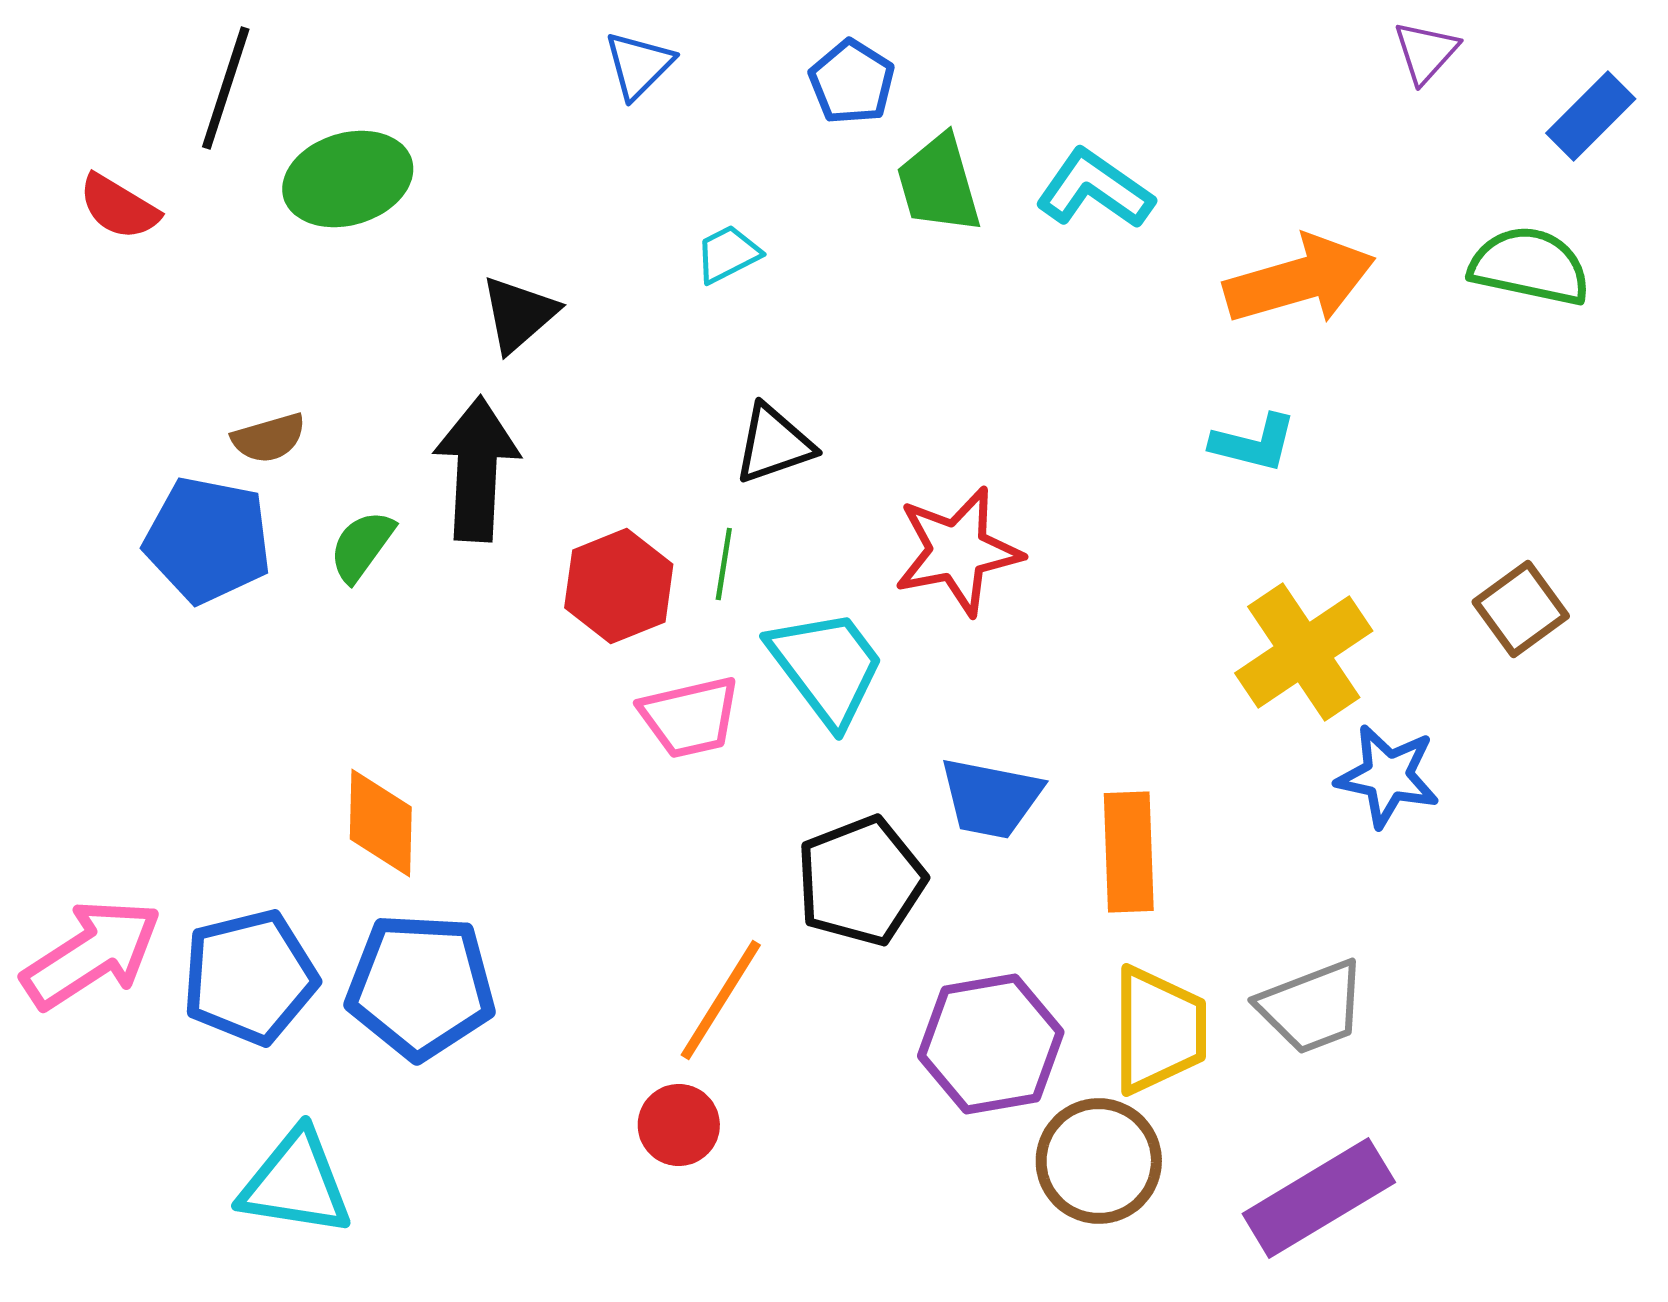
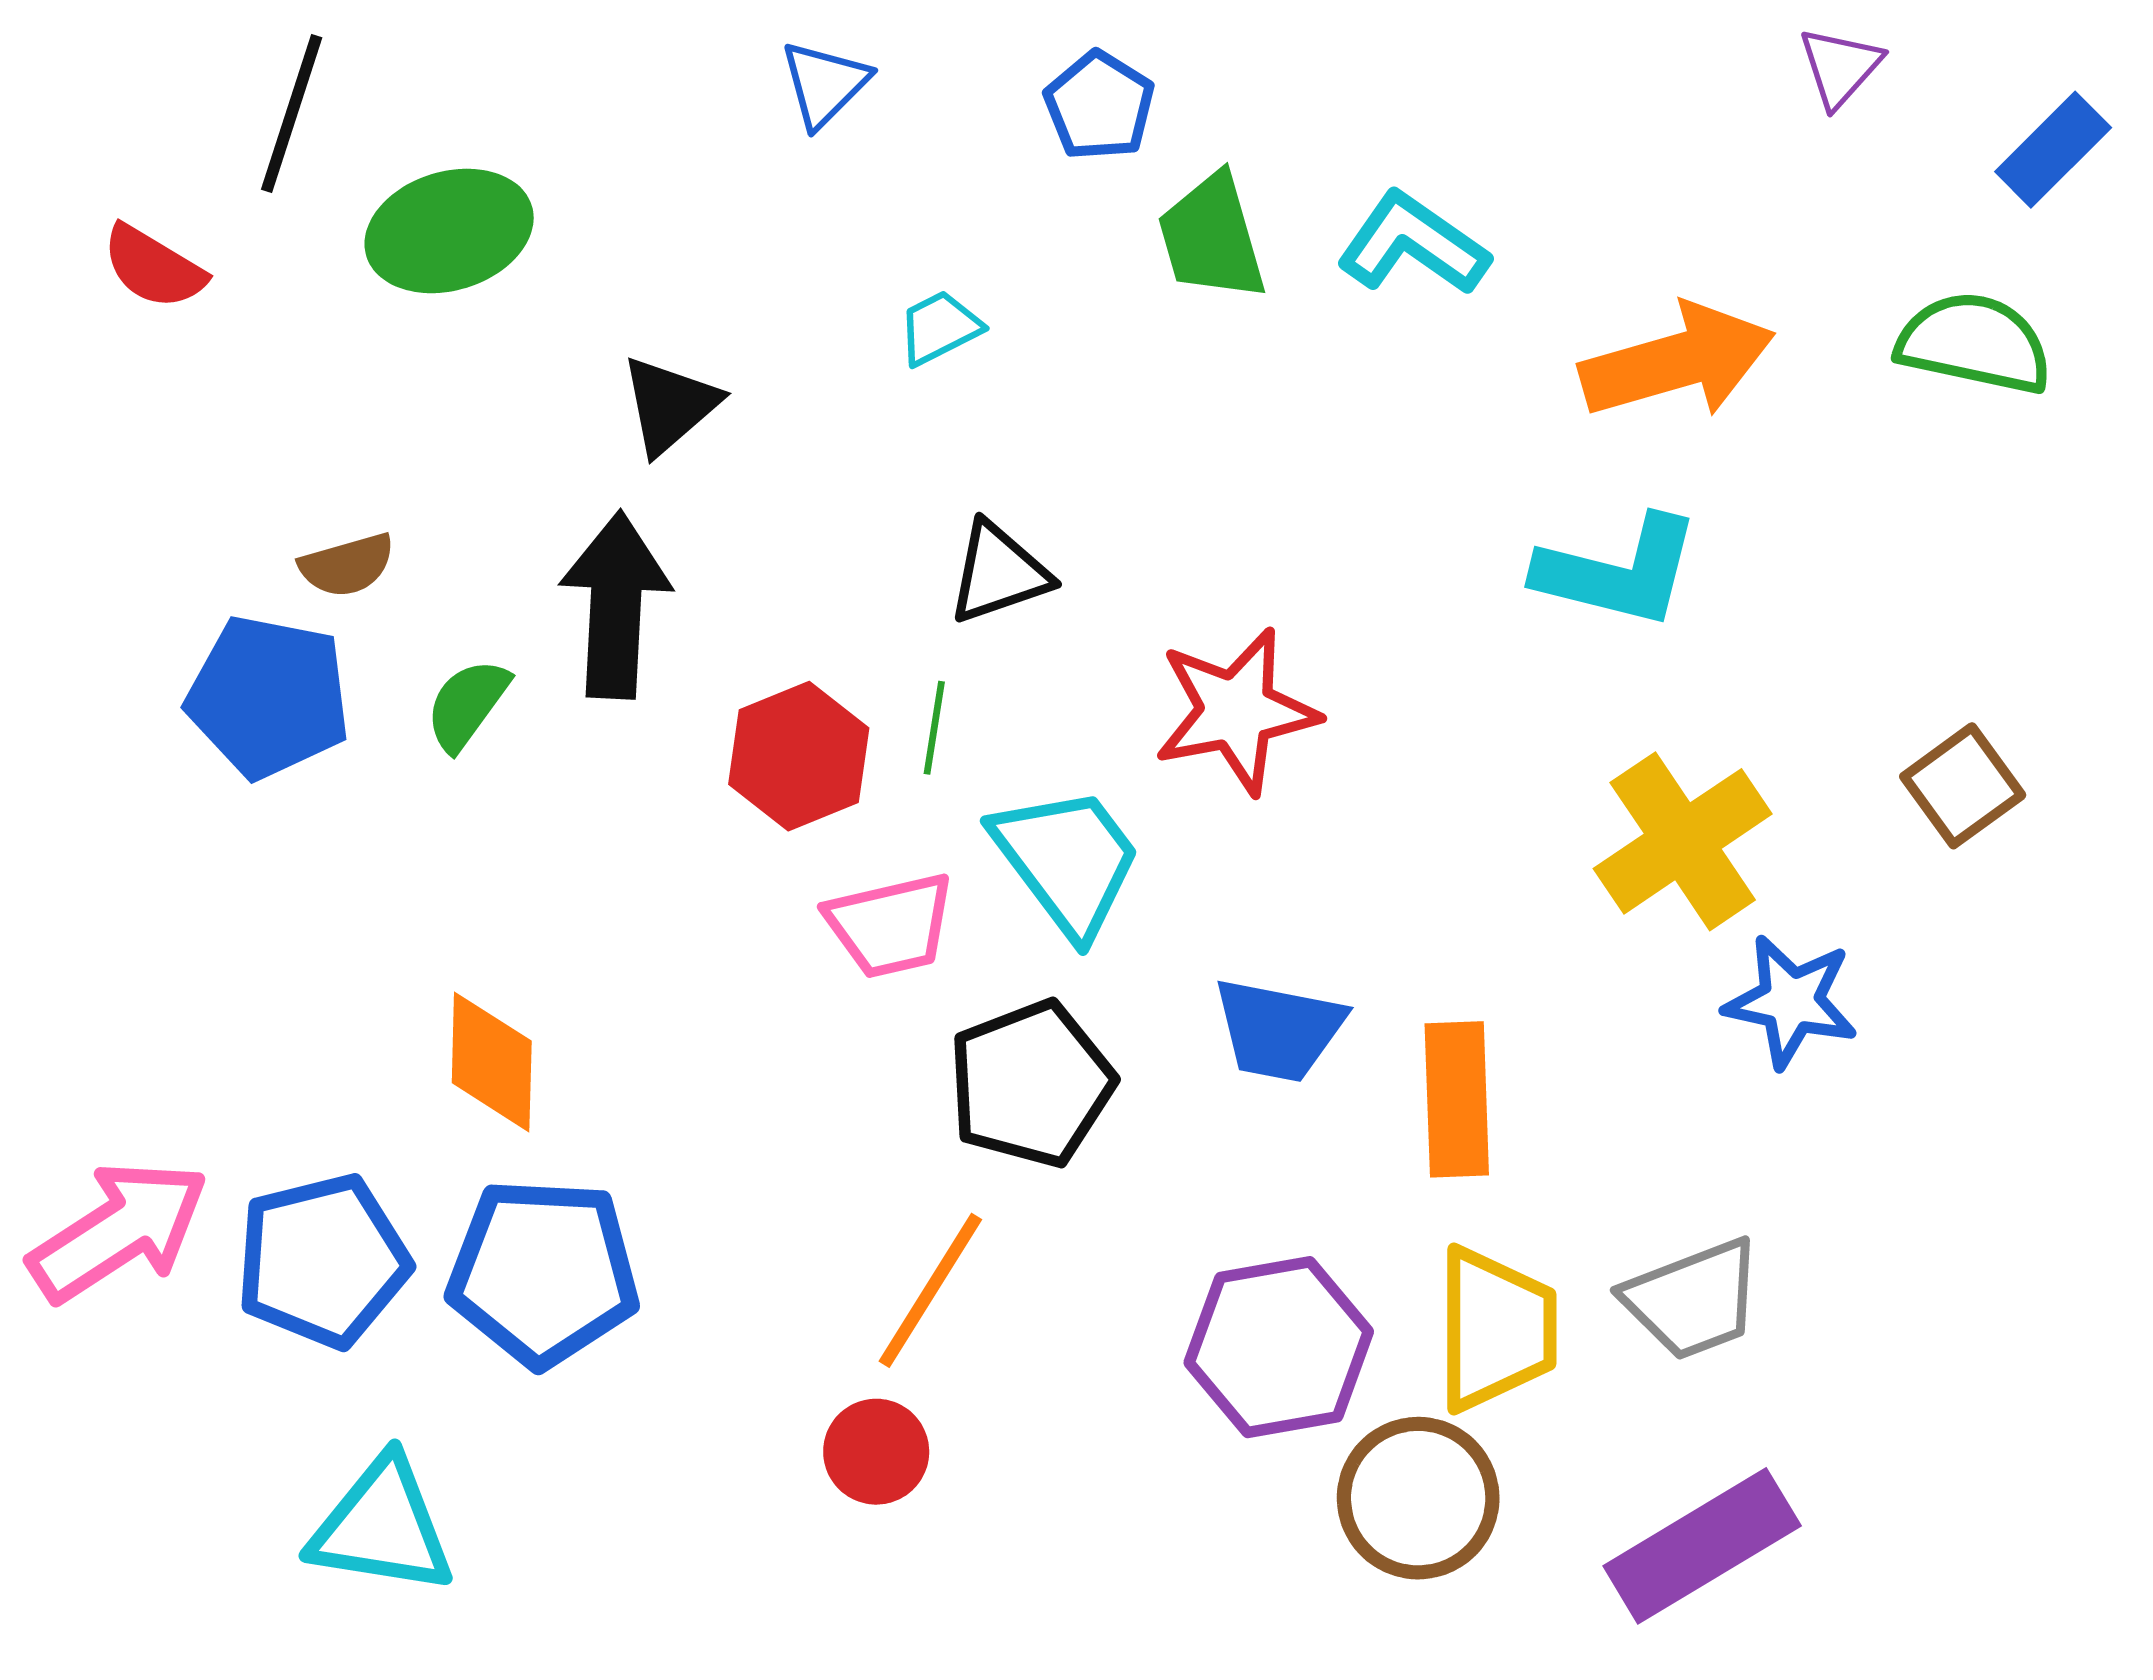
cyan L-shape: (1254, 443) -> (1618, 572), size x1.5
black pentagon: (861, 881) -> (1031, 1084), moved

